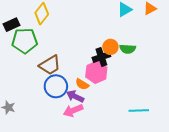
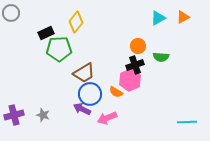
orange circle: (110, 47) -> (138, 46), moved
purple arrow: (75, 96) -> (82, 109), moved
cyan line: (139, 111) -> (187, 122), moved

